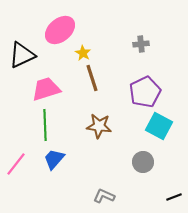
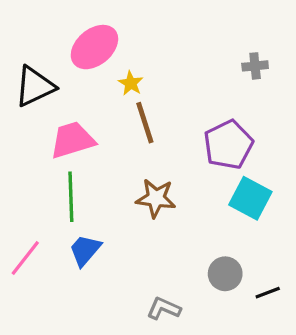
gray cross: (141, 44) -> (255, 66), moved
gray circle: (143, 162) -> (225, 274), moved
black line: (174, 197) -> (268, 293), moved

